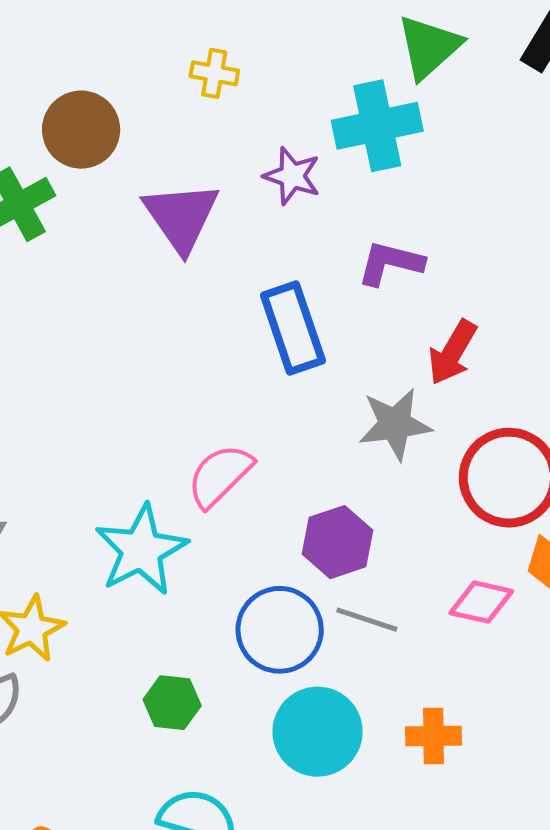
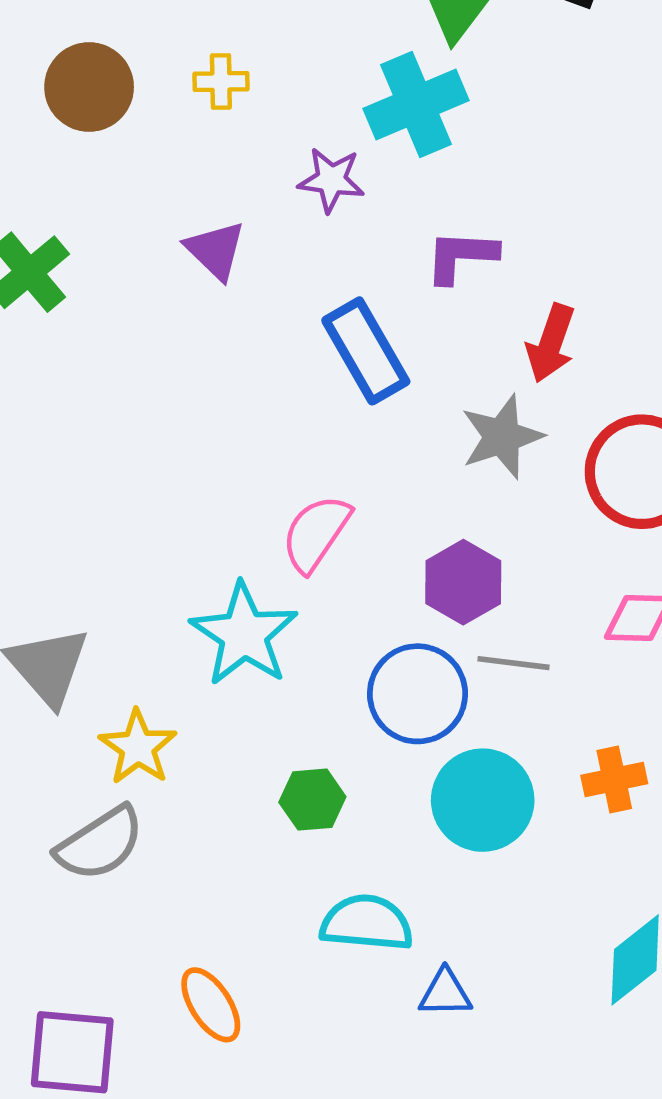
brown circle: (81, 130) -> (89, 87), moved
purple triangle: (181, 217) -> (215, 250), size x0.7

